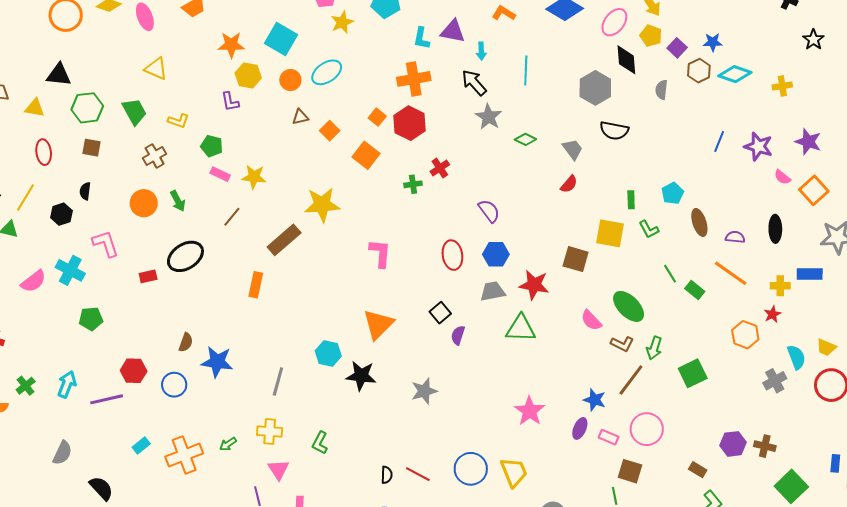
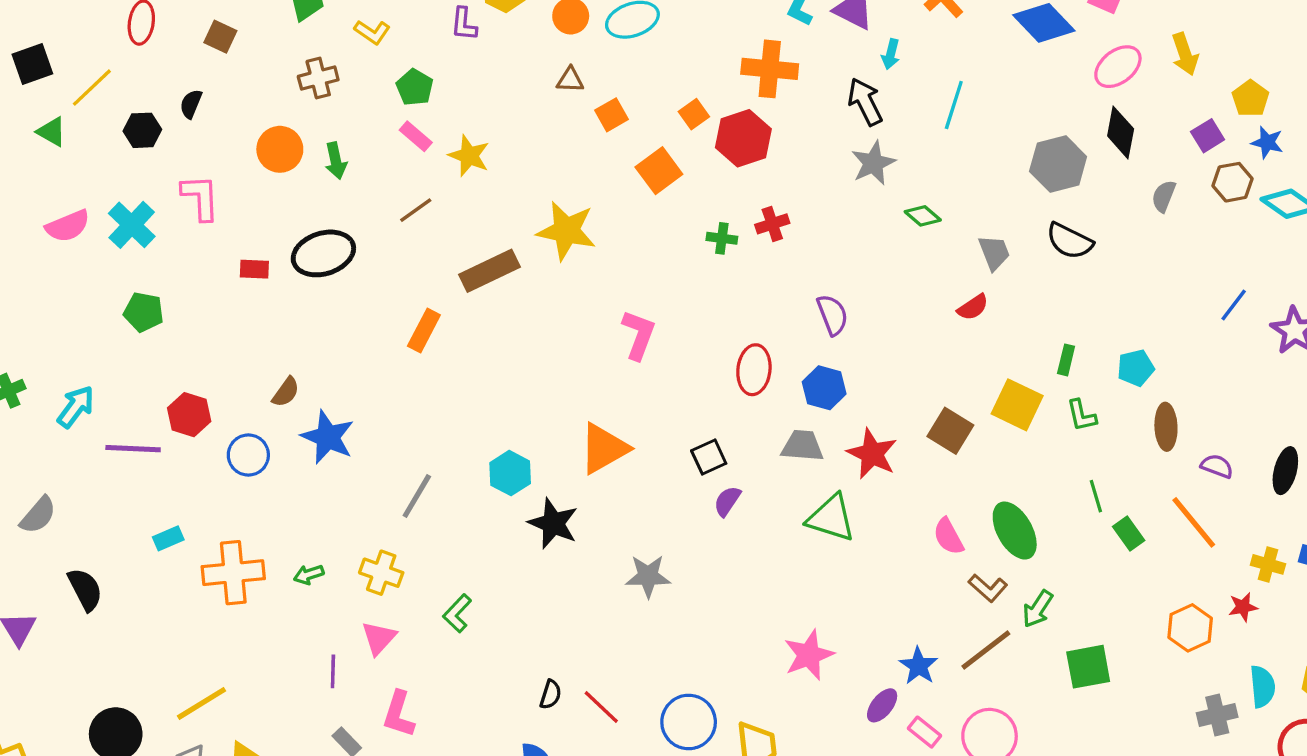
yellow pentagon: (651, 36) -> (1250, 99), moved

